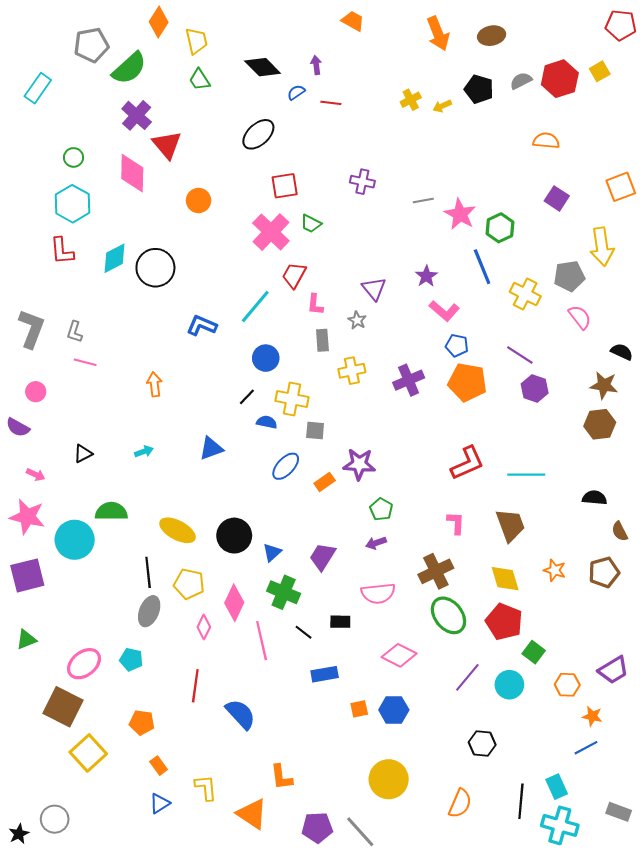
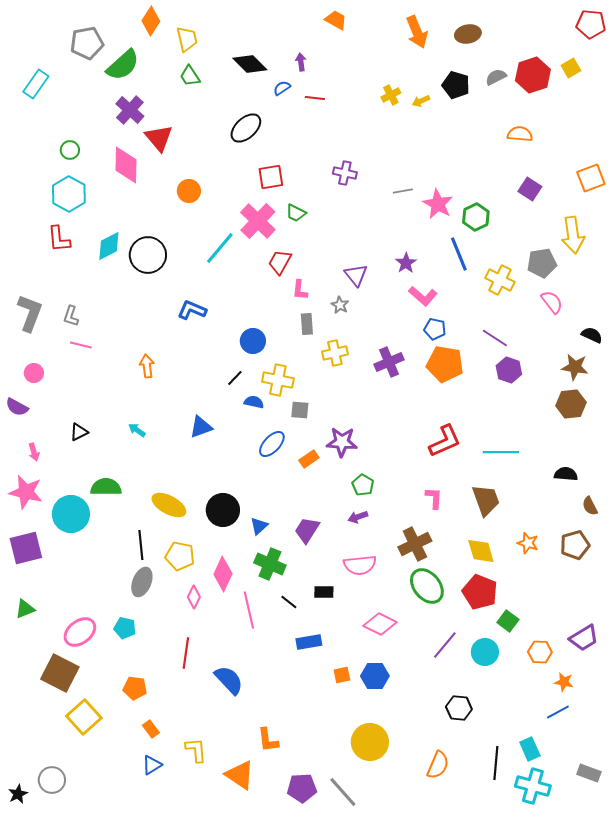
cyan line: (255, 307) -> (220, 248), moved
cyan arrow: (144, 452) -> (137, 430), turned -126
pink arrow: (36, 475) -> (34, 452), turned 48

